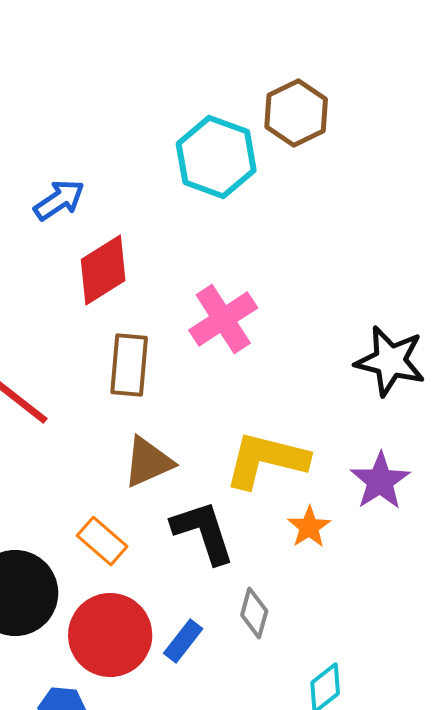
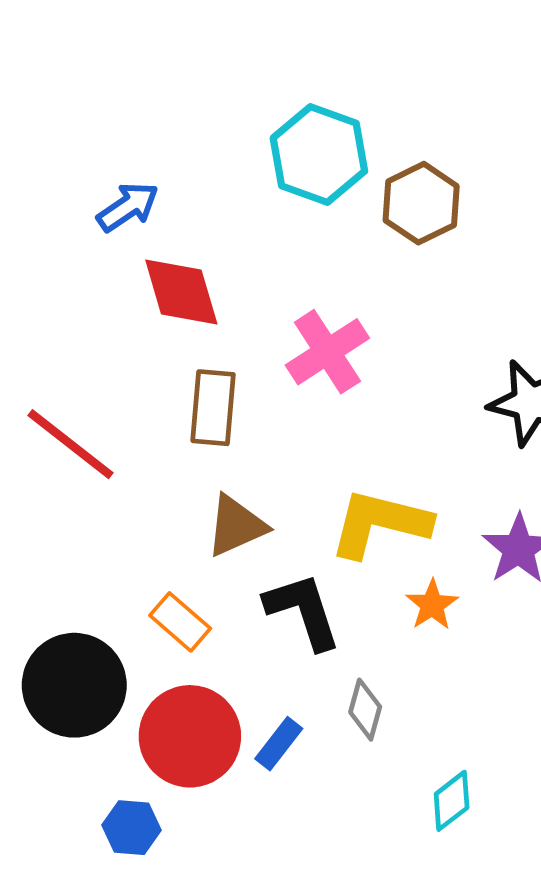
brown hexagon: (296, 113) -> (421, 203), moved
red diamond: (103, 270) -> (181, 292), turned -74

